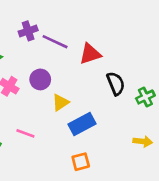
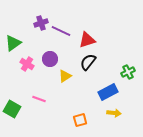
black semicircle: (116, 84) -> (88, 62), moved, turned -120
blue rectangle: (82, 124) -> (108, 92), moved
yellow arrow: (143, 141) -> (114, 113), moved

